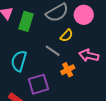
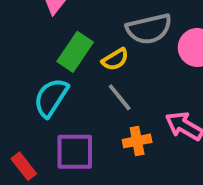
green rectangle: (26, 21) -> (75, 52), moved
yellow semicircle: (67, 36) -> (115, 59), moved

